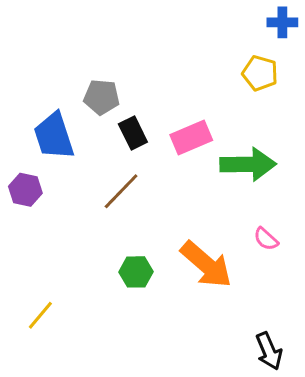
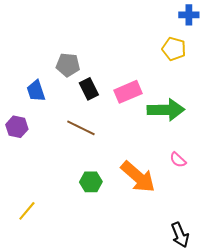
blue trapezoid: (54, 136) -> (36, 91), size x0.7
brown line: (121, 191) -> (81, 128), turned 72

